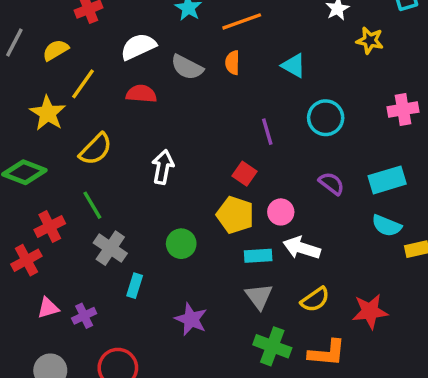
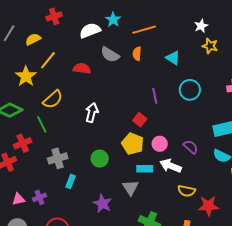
yellow star: (370, 40) -> (210, 46), moved
white semicircle: (138, 47) -> (90, 31), moved
purple semicircle: (331, 183) -> (191, 147), moved
green line: (92, 205) -> (42, 124), moved
gray cross: (110, 248) -> (58, 158), turned 36
gray triangle: (259, 296) -> (131, 188), moved
yellow semicircle: (315, 300) -> (186, 191), moved, turned 42
pink triangle: (48, 308) -> (18, 199), moved

